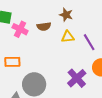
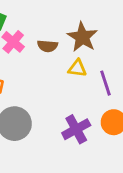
brown star: (66, 15) -> (82, 37), size x1.5

